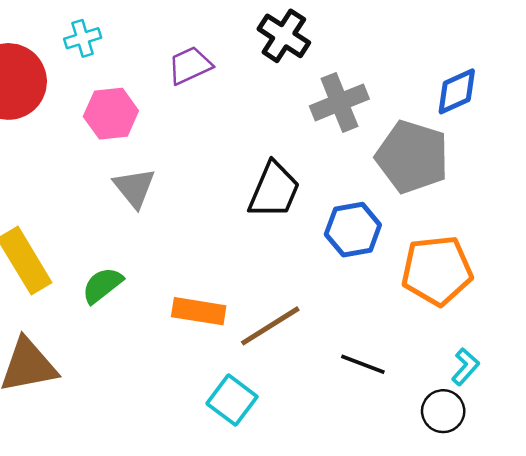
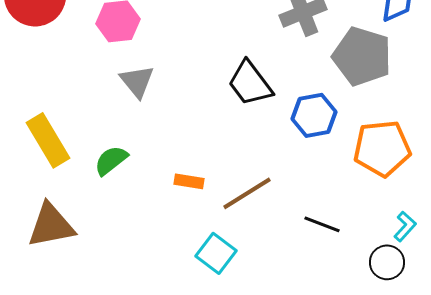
black trapezoid: (274, 190) -> (250, 83), turned 120
orange rectangle: (199, 311) -> (189, 181), size x0.7

